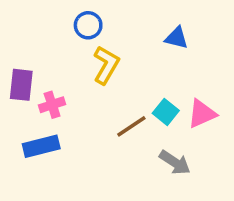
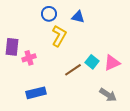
blue triangle: (177, 38) -> (78, 17), moved
blue rectangle: (41, 146) -> (36, 93), moved
gray arrow: (175, 162) -> (108, 95), moved

